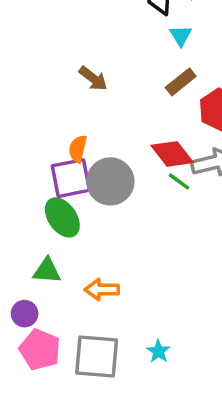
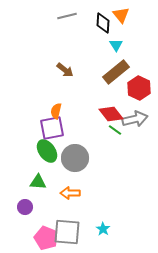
brown rectangle: (181, 82) -> (116, 72), size x1.5
gray circle: (110, 181) -> (75, 158), moved
pink pentagon: (40, 350) -> (46, 238), moved

